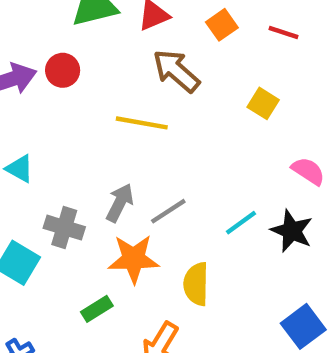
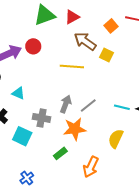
orange square: (222, 25) -> (111, 26), moved
yellow square: (263, 103) -> (107, 55), moved
cyan line: (241, 223) -> (122, 107), turned 56
yellow semicircle: (196, 284) -> (116, 139), moved, turned 30

